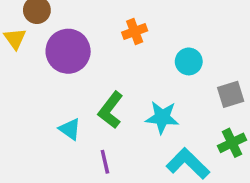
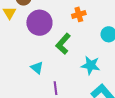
green L-shape: (111, 110) -> (63, 44), moved

